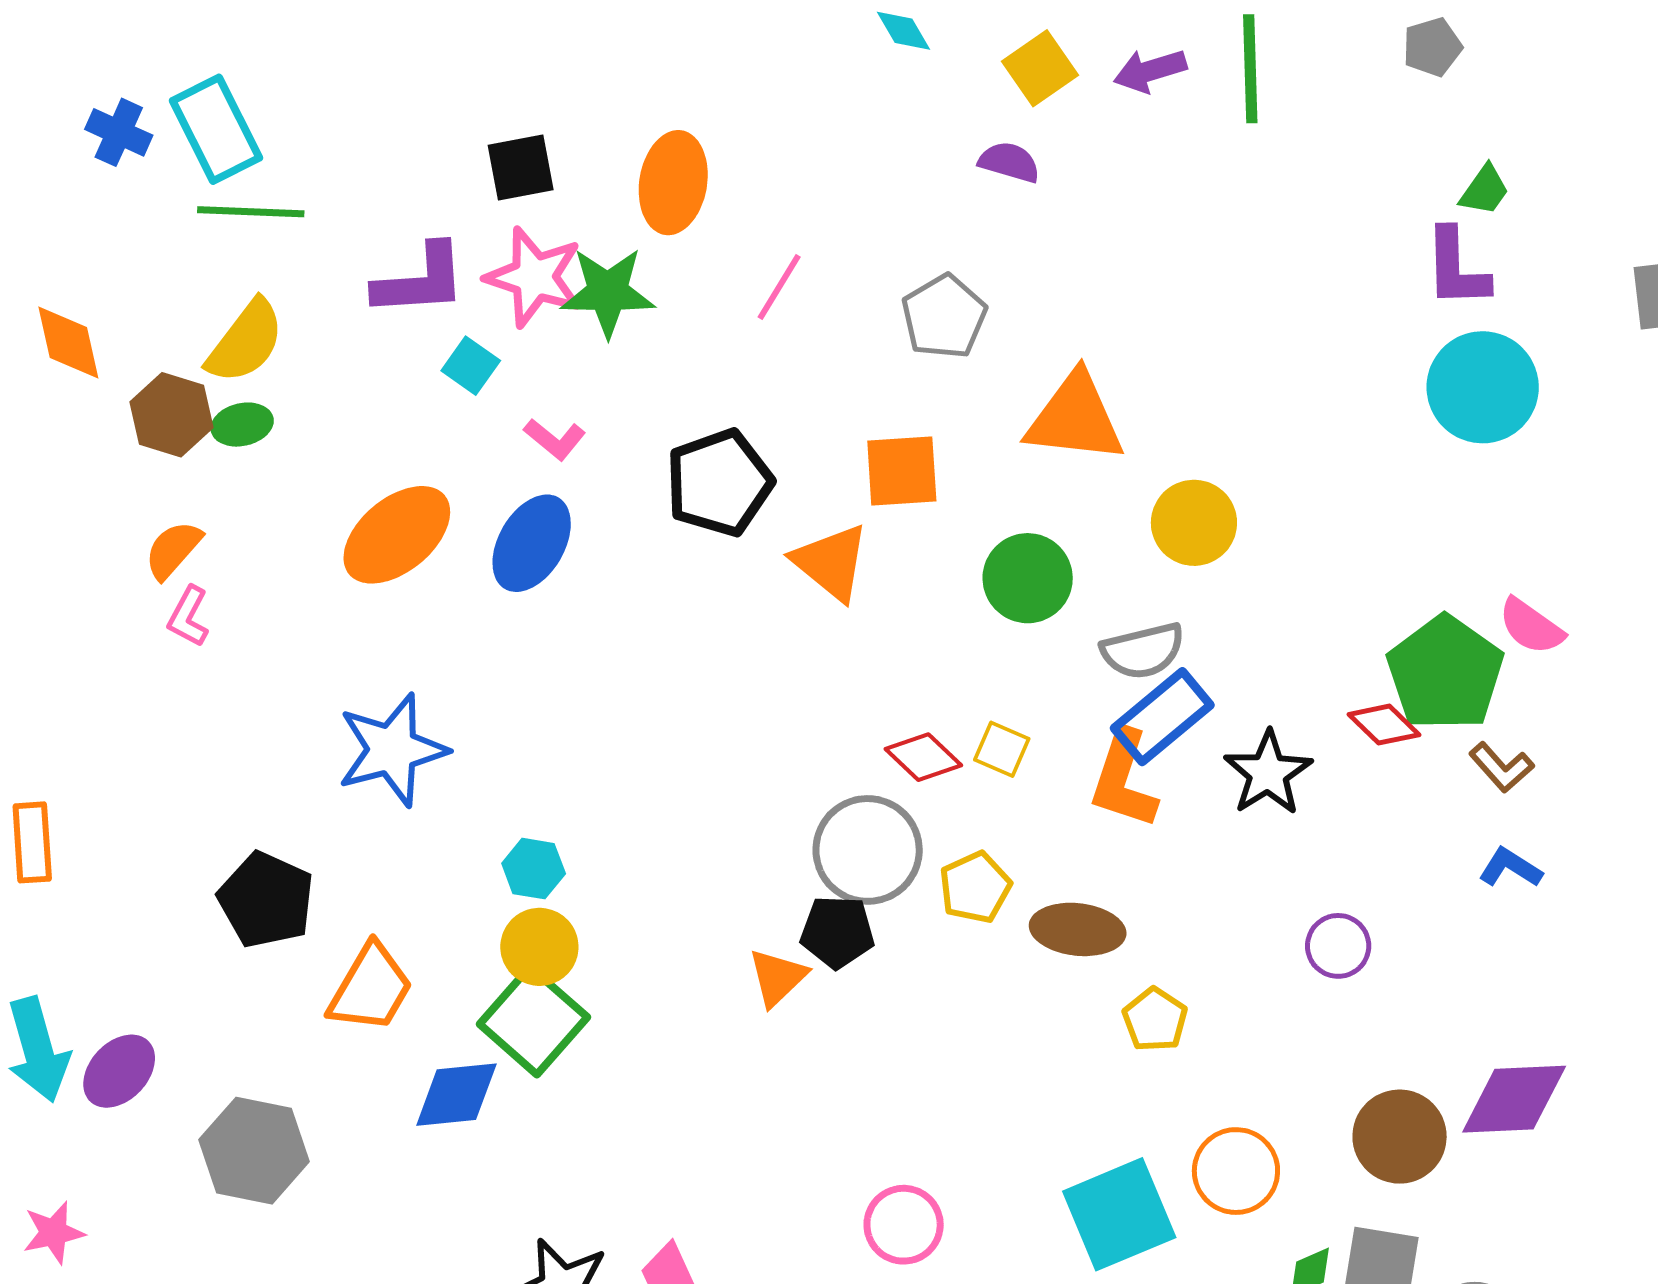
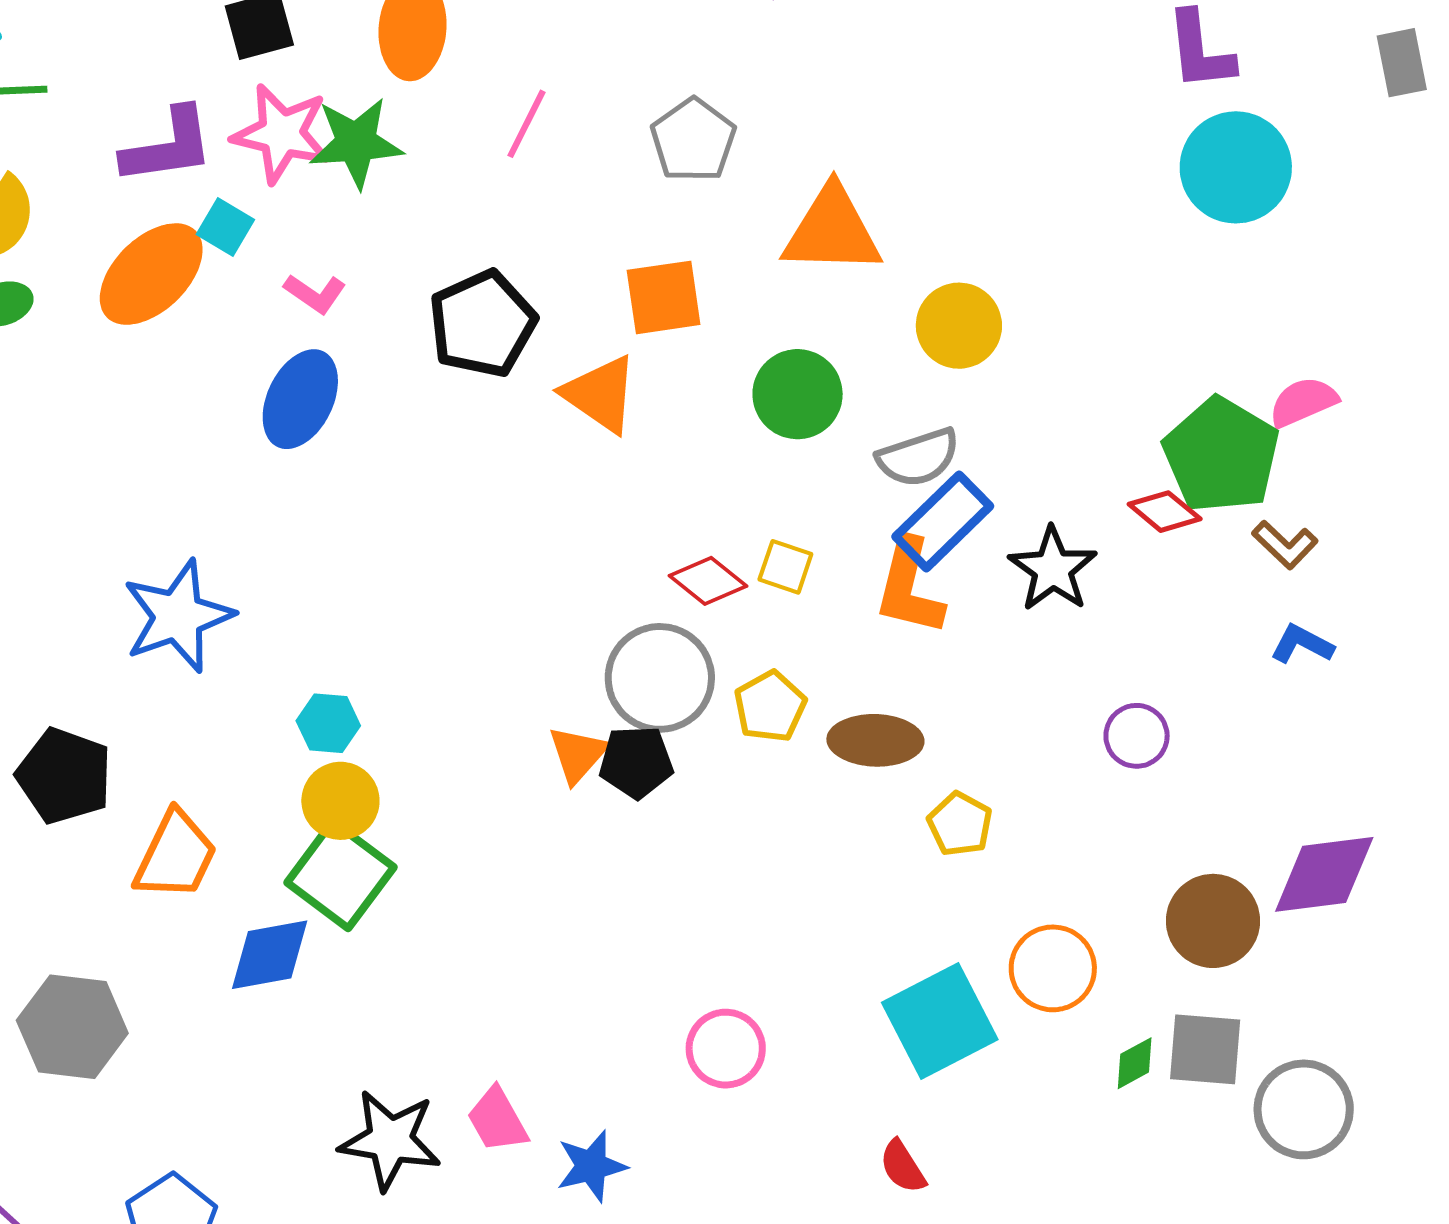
orange ellipse: (397, 535) -> (151, 274), moved
pink semicircle: (1531, 626) -> (1303, 402), turned 126
orange triangle: (777, 977) -> (578, 754), moved

